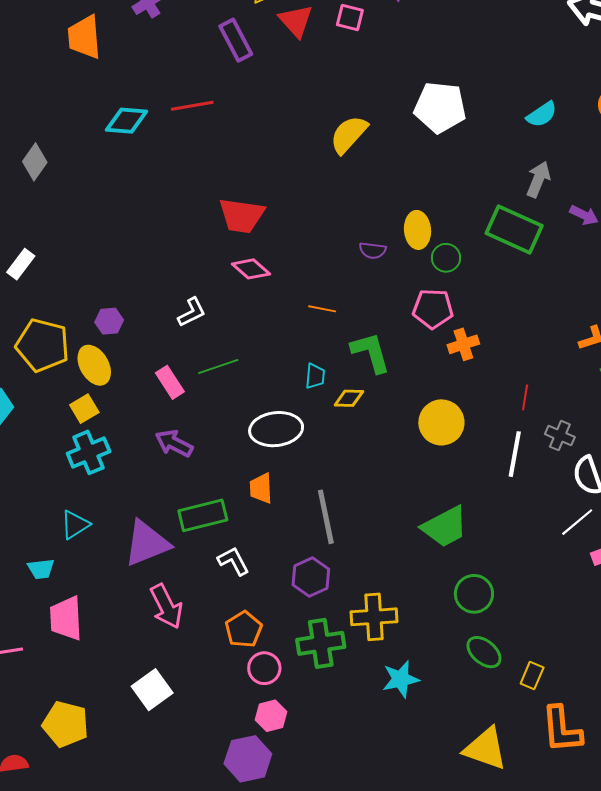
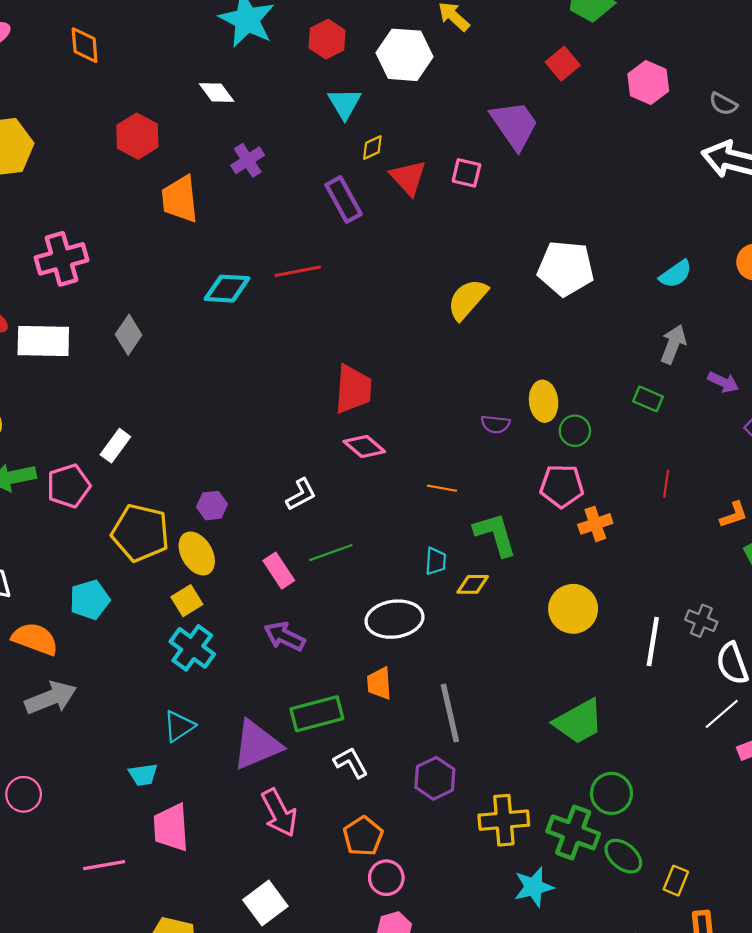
red trapezoid: (242, 216) -> (353, 389), turned -93
green rectangle: (514, 230) -> (648, 399), size x0.5
red line: (525, 397) -> (666, 484), moved
cyan cross: (89, 452) -> (192, 648), turned -30
green cross: (321, 643) -> (573, 832), moved, turned 30

